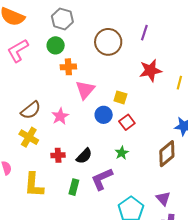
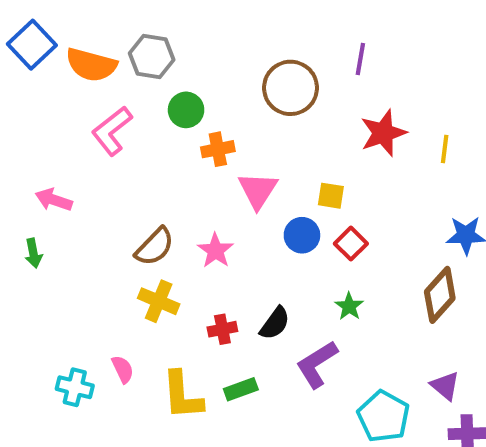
gray hexagon: (62, 19) -> (152, 56), moved
green rectangle: (74, 187) -> (241, 389), moved, turned 63

